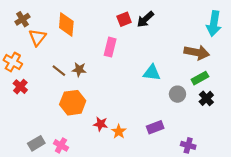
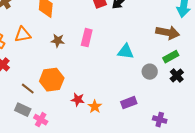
orange triangle: (37, 37) -> (23, 35), moved, turned 42
pink rectangle: (110, 47) -> (87, 38), moved
brown star: (79, 69) -> (58, 41), moved
brown line: (59, 71) -> (28, 89), moved
gray rectangle: (36, 143) -> (23, 110), moved, turned 56

